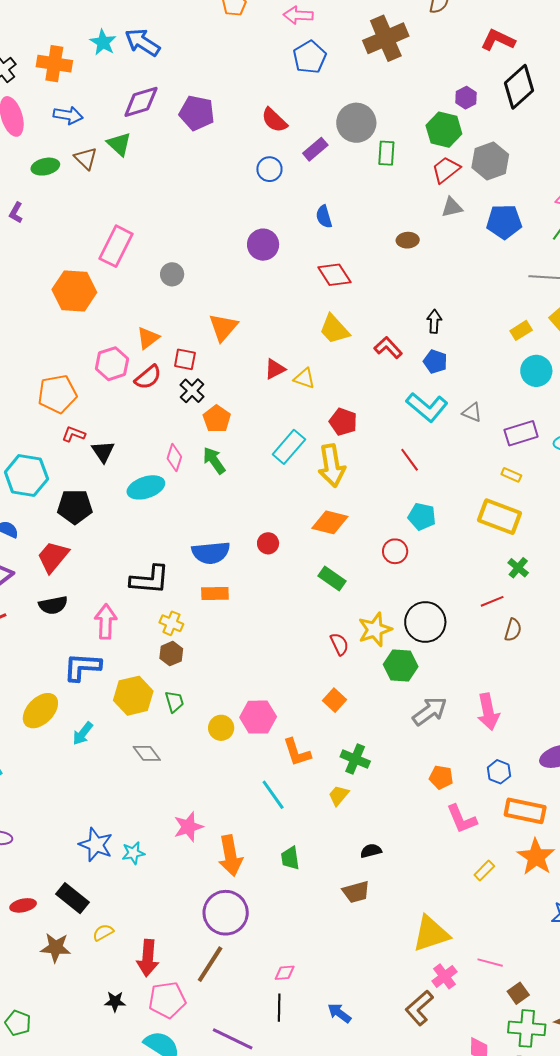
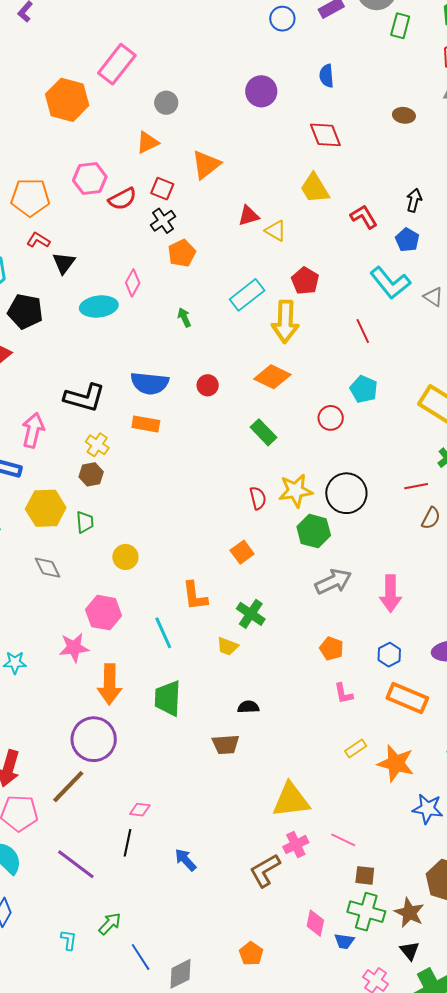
orange triangle: (148, 338) -> (147, 142), moved
green arrow: (214, 461) -> (184, 317), moved, size x0.7
pink hexagon: (258, 717) -> (104, 613), moved
yellow trapezoid: (339, 795) -> (227, 646), turned -120
pink L-shape: (462, 819) -> (343, 694), size x0.7
orange star: (536, 857) -> (396, 763), moved, turned -30
green trapezoid: (290, 858) -> (168, 698), size x1.5
brown square: (518, 993) -> (365, 875), turned 30

